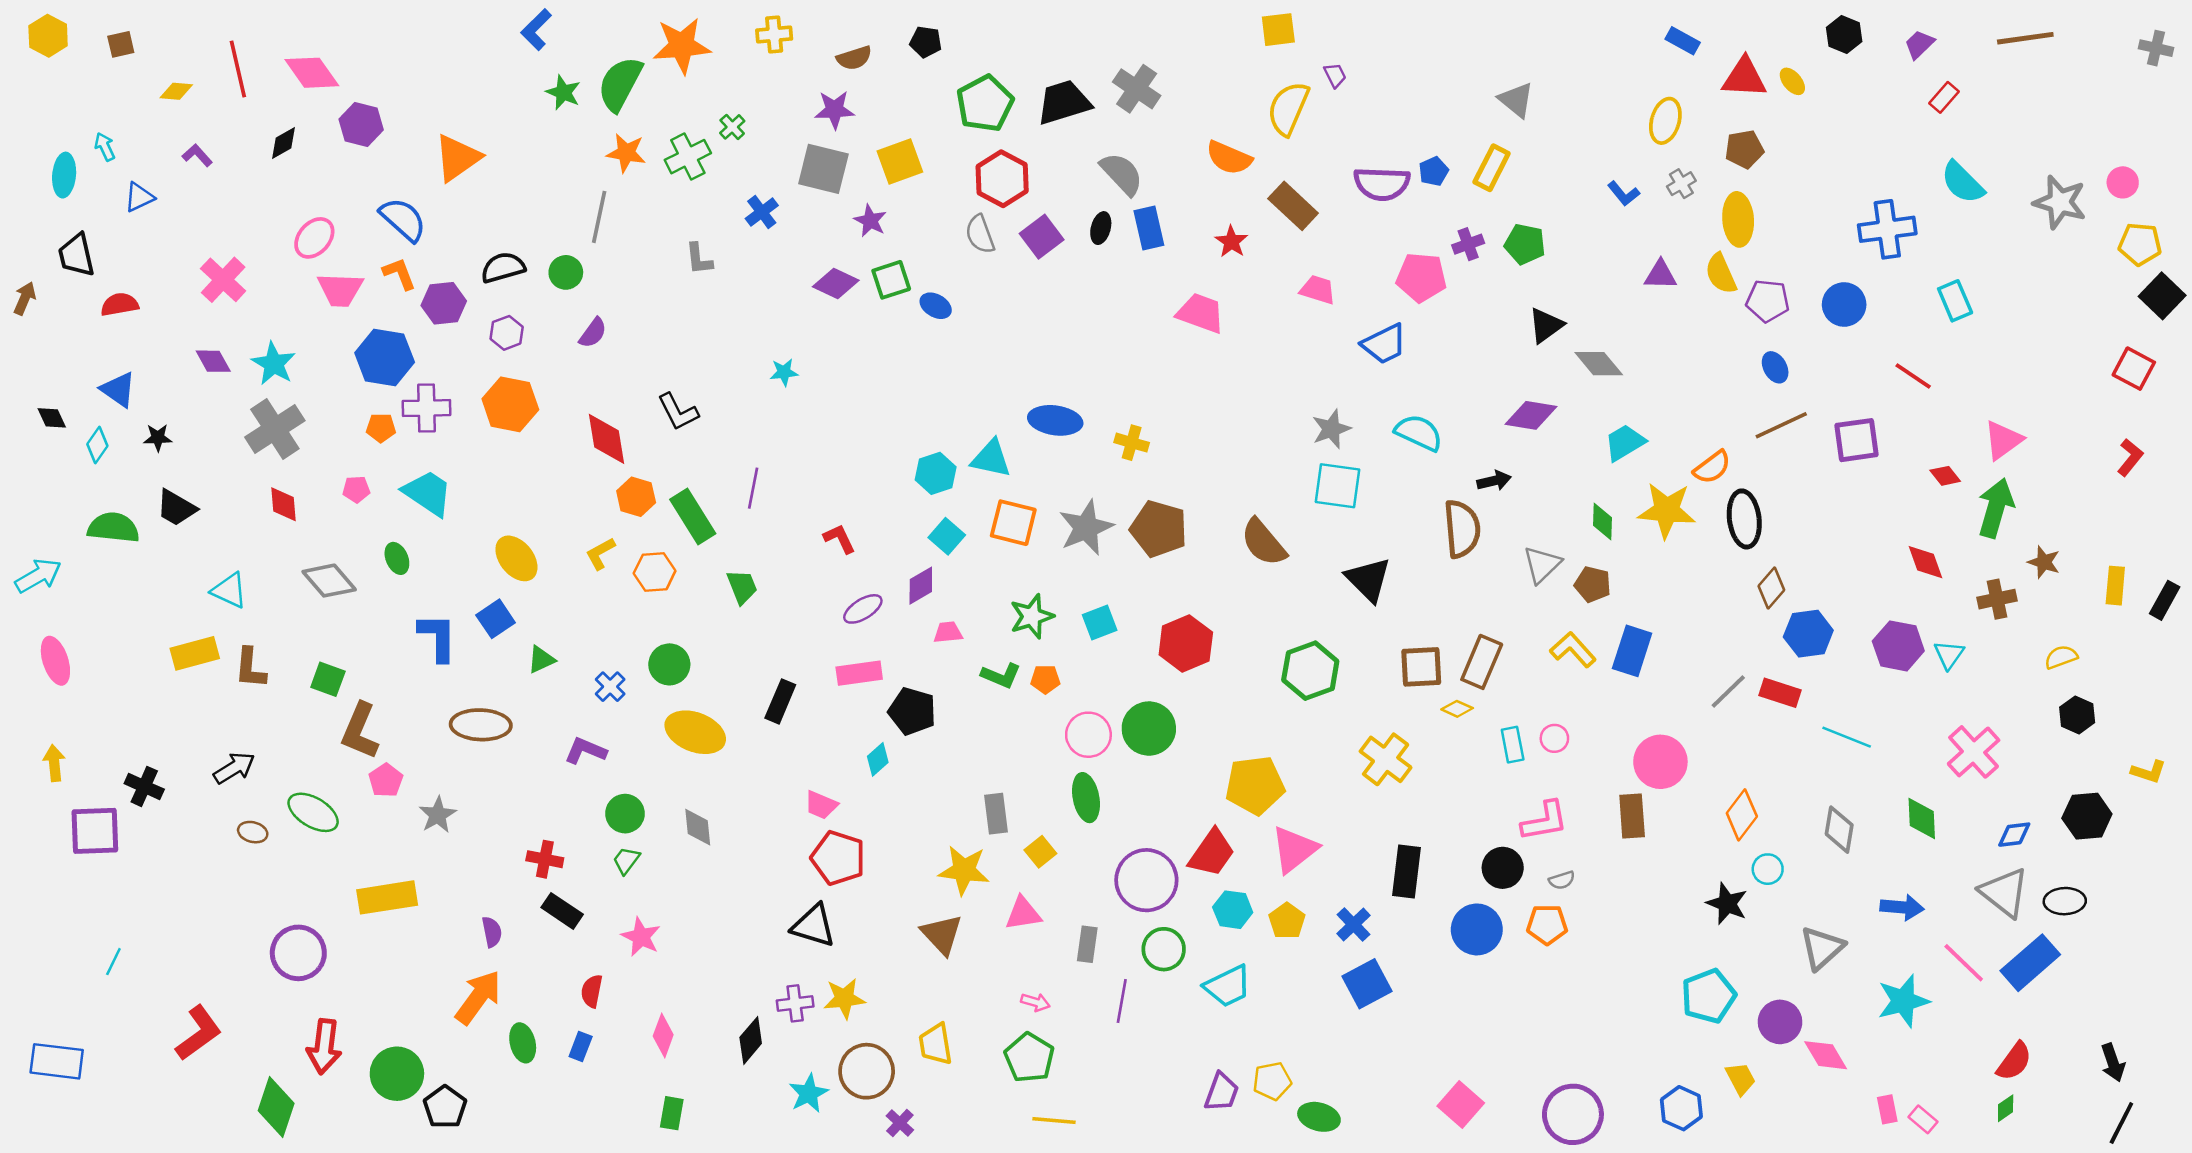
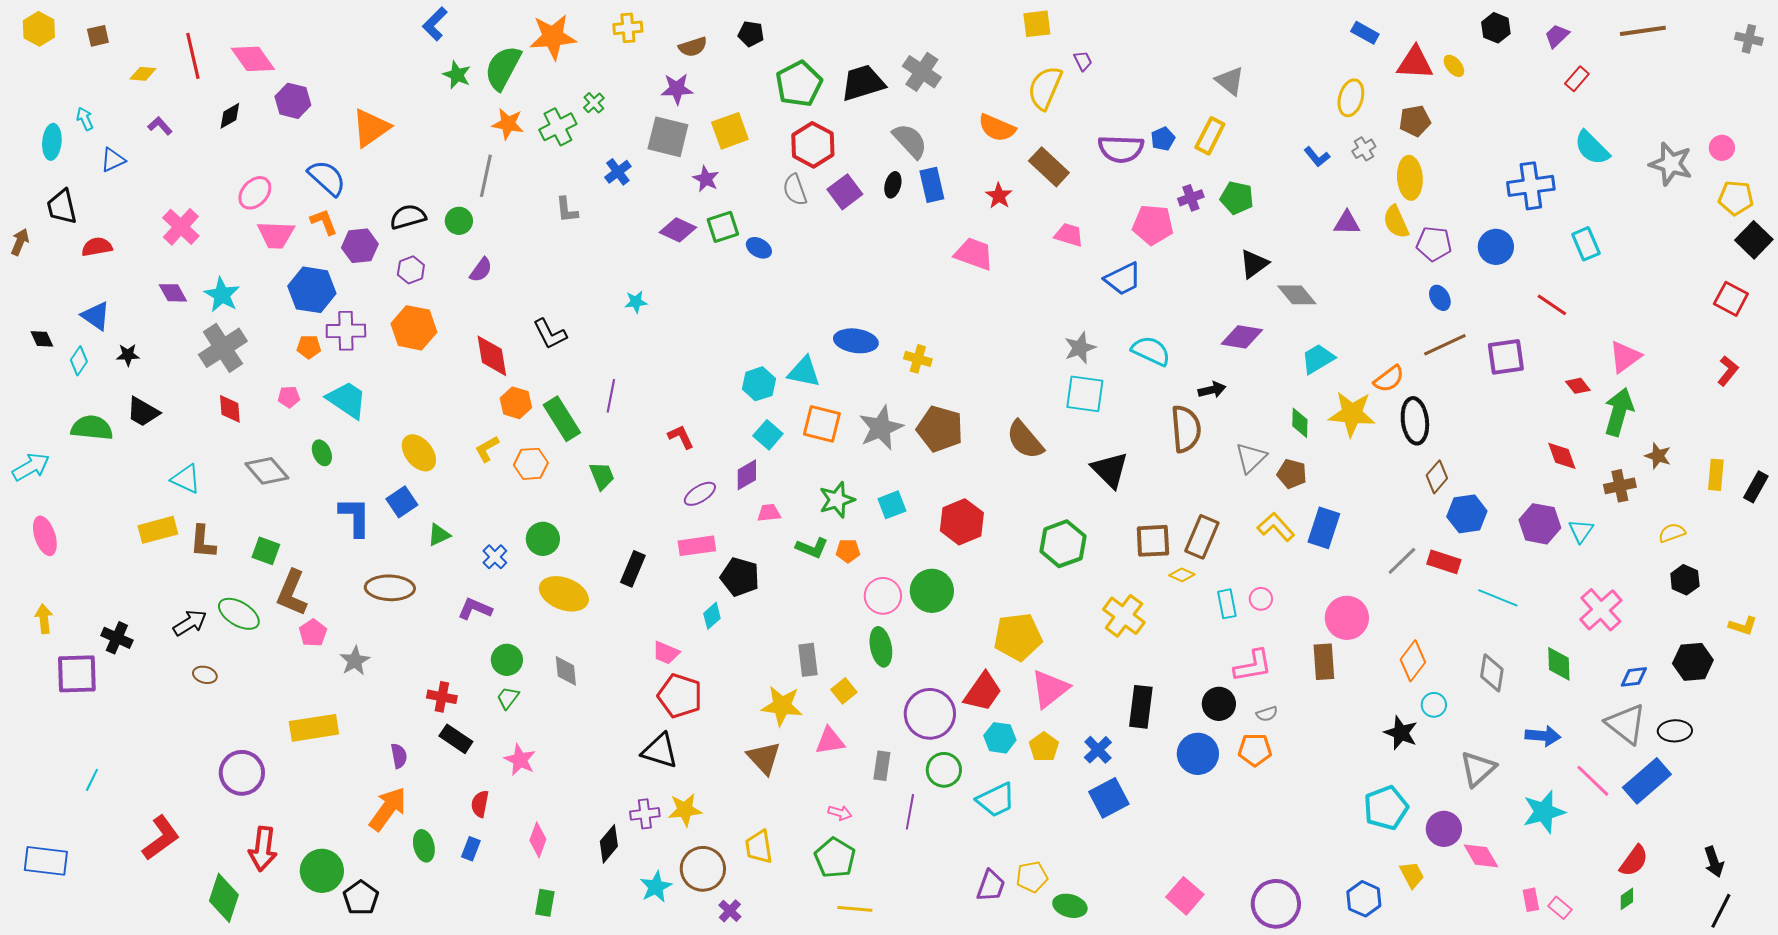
green ellipse: (313, 812) -> (239, 614), moved

